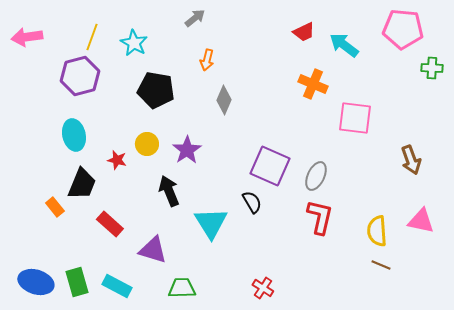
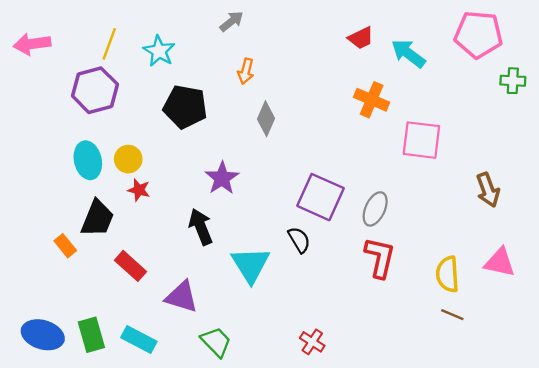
yellow circle: (147, 144) -> (128, 159), moved
green trapezoid: (182, 288) -> (216, 342), turned 48

